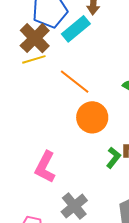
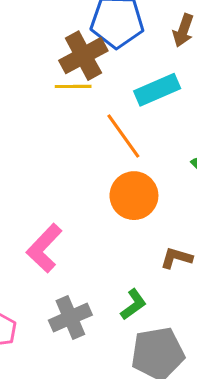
cyan rectangle: (76, 29) -> (157, 90), moved
green L-shape: (114, 158) -> (133, 304), moved

